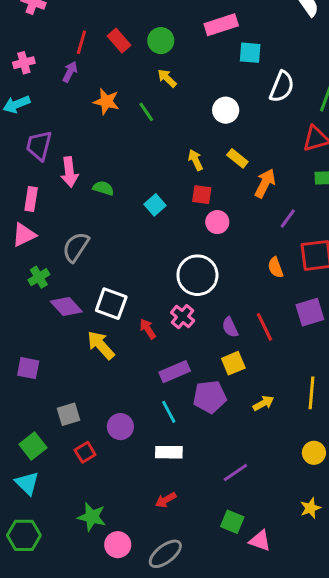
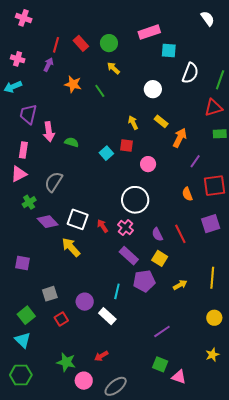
pink cross: (24, 63) -> (18, 59), turned 32
red square: (202, 195) -> (126, 146), moved
red arrow: (148, 329) -> (103, 226), moved
yellow square: (233, 363) -> (160, 258), turned -35
purple rectangle: (175, 372) -> (129, 256), moved, turned 66
cyan line: (169, 412) -> (117, 291), turned 42
white rectangle: (169, 452) -> (107, 316), moved, turned 42
red arrow: (166, 500) -> (101, 356), moved

